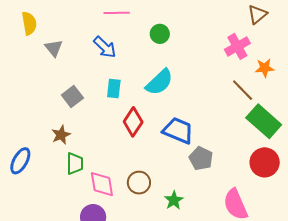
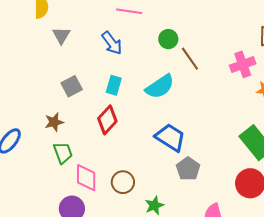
brown line: (243, 90) -> (190, 59), moved
red diamond: (133, 122) -> (107, 120), moved
green trapezoid: (75, 164) -> (63, 153), turned -30

